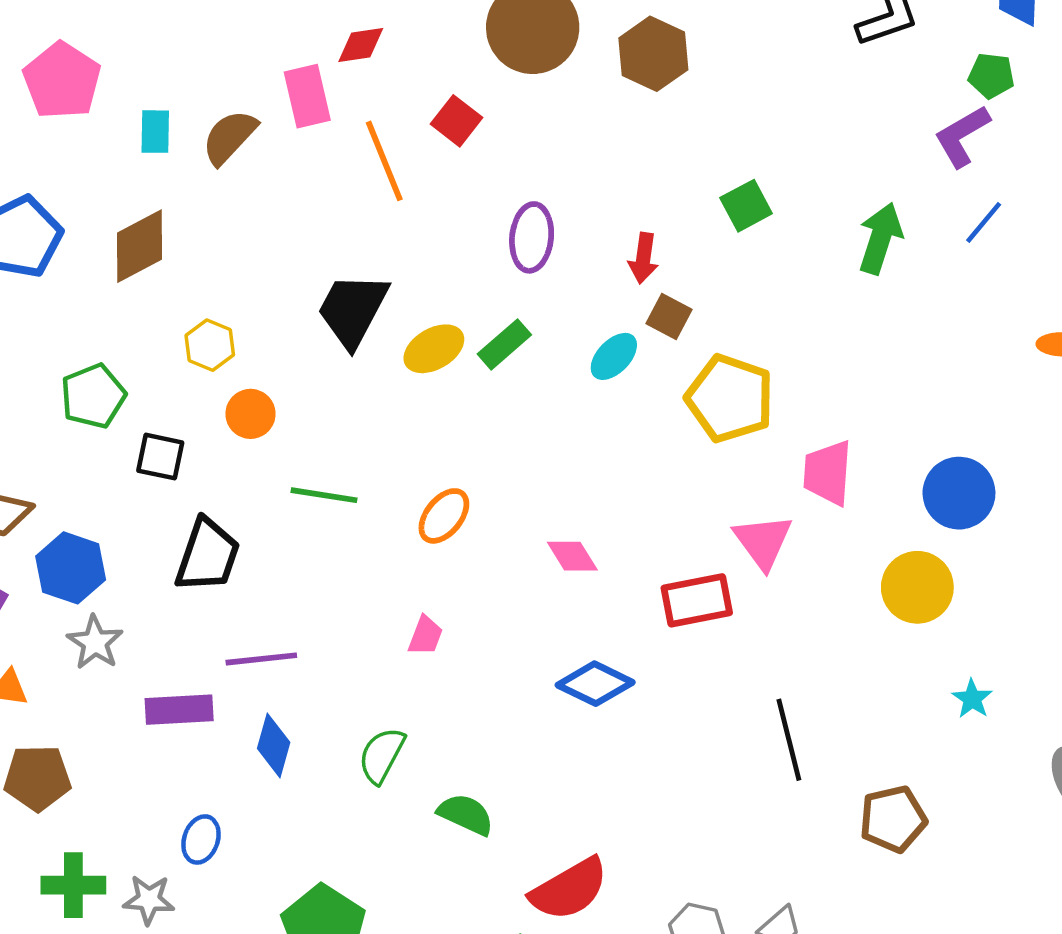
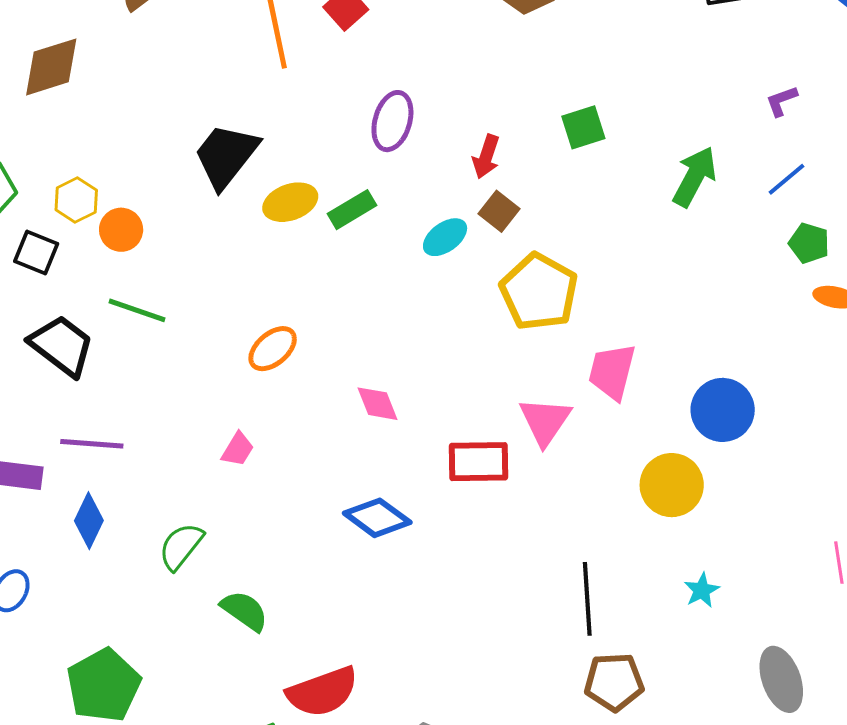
green pentagon: (991, 76) -> (809, 243), moved
purple L-shape: (962, 136) -> (781, 101), size x0.6
yellow hexagon: (210, 345) -> (76, 200), moved
green line: (324, 495) -> (137, 310), moved
black trapezoid: (208, 555) -> (62, 346), turned -82
black line: (789, 740) -> (587, 599), moved

